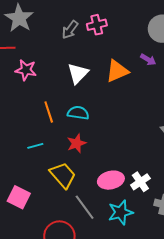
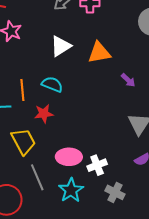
purple arrow: (148, 60) -> (128, 80), moved
orange line: (49, 112) -> (22, 90), moved
cyan star: (121, 212) -> (71, 190), turned -30

